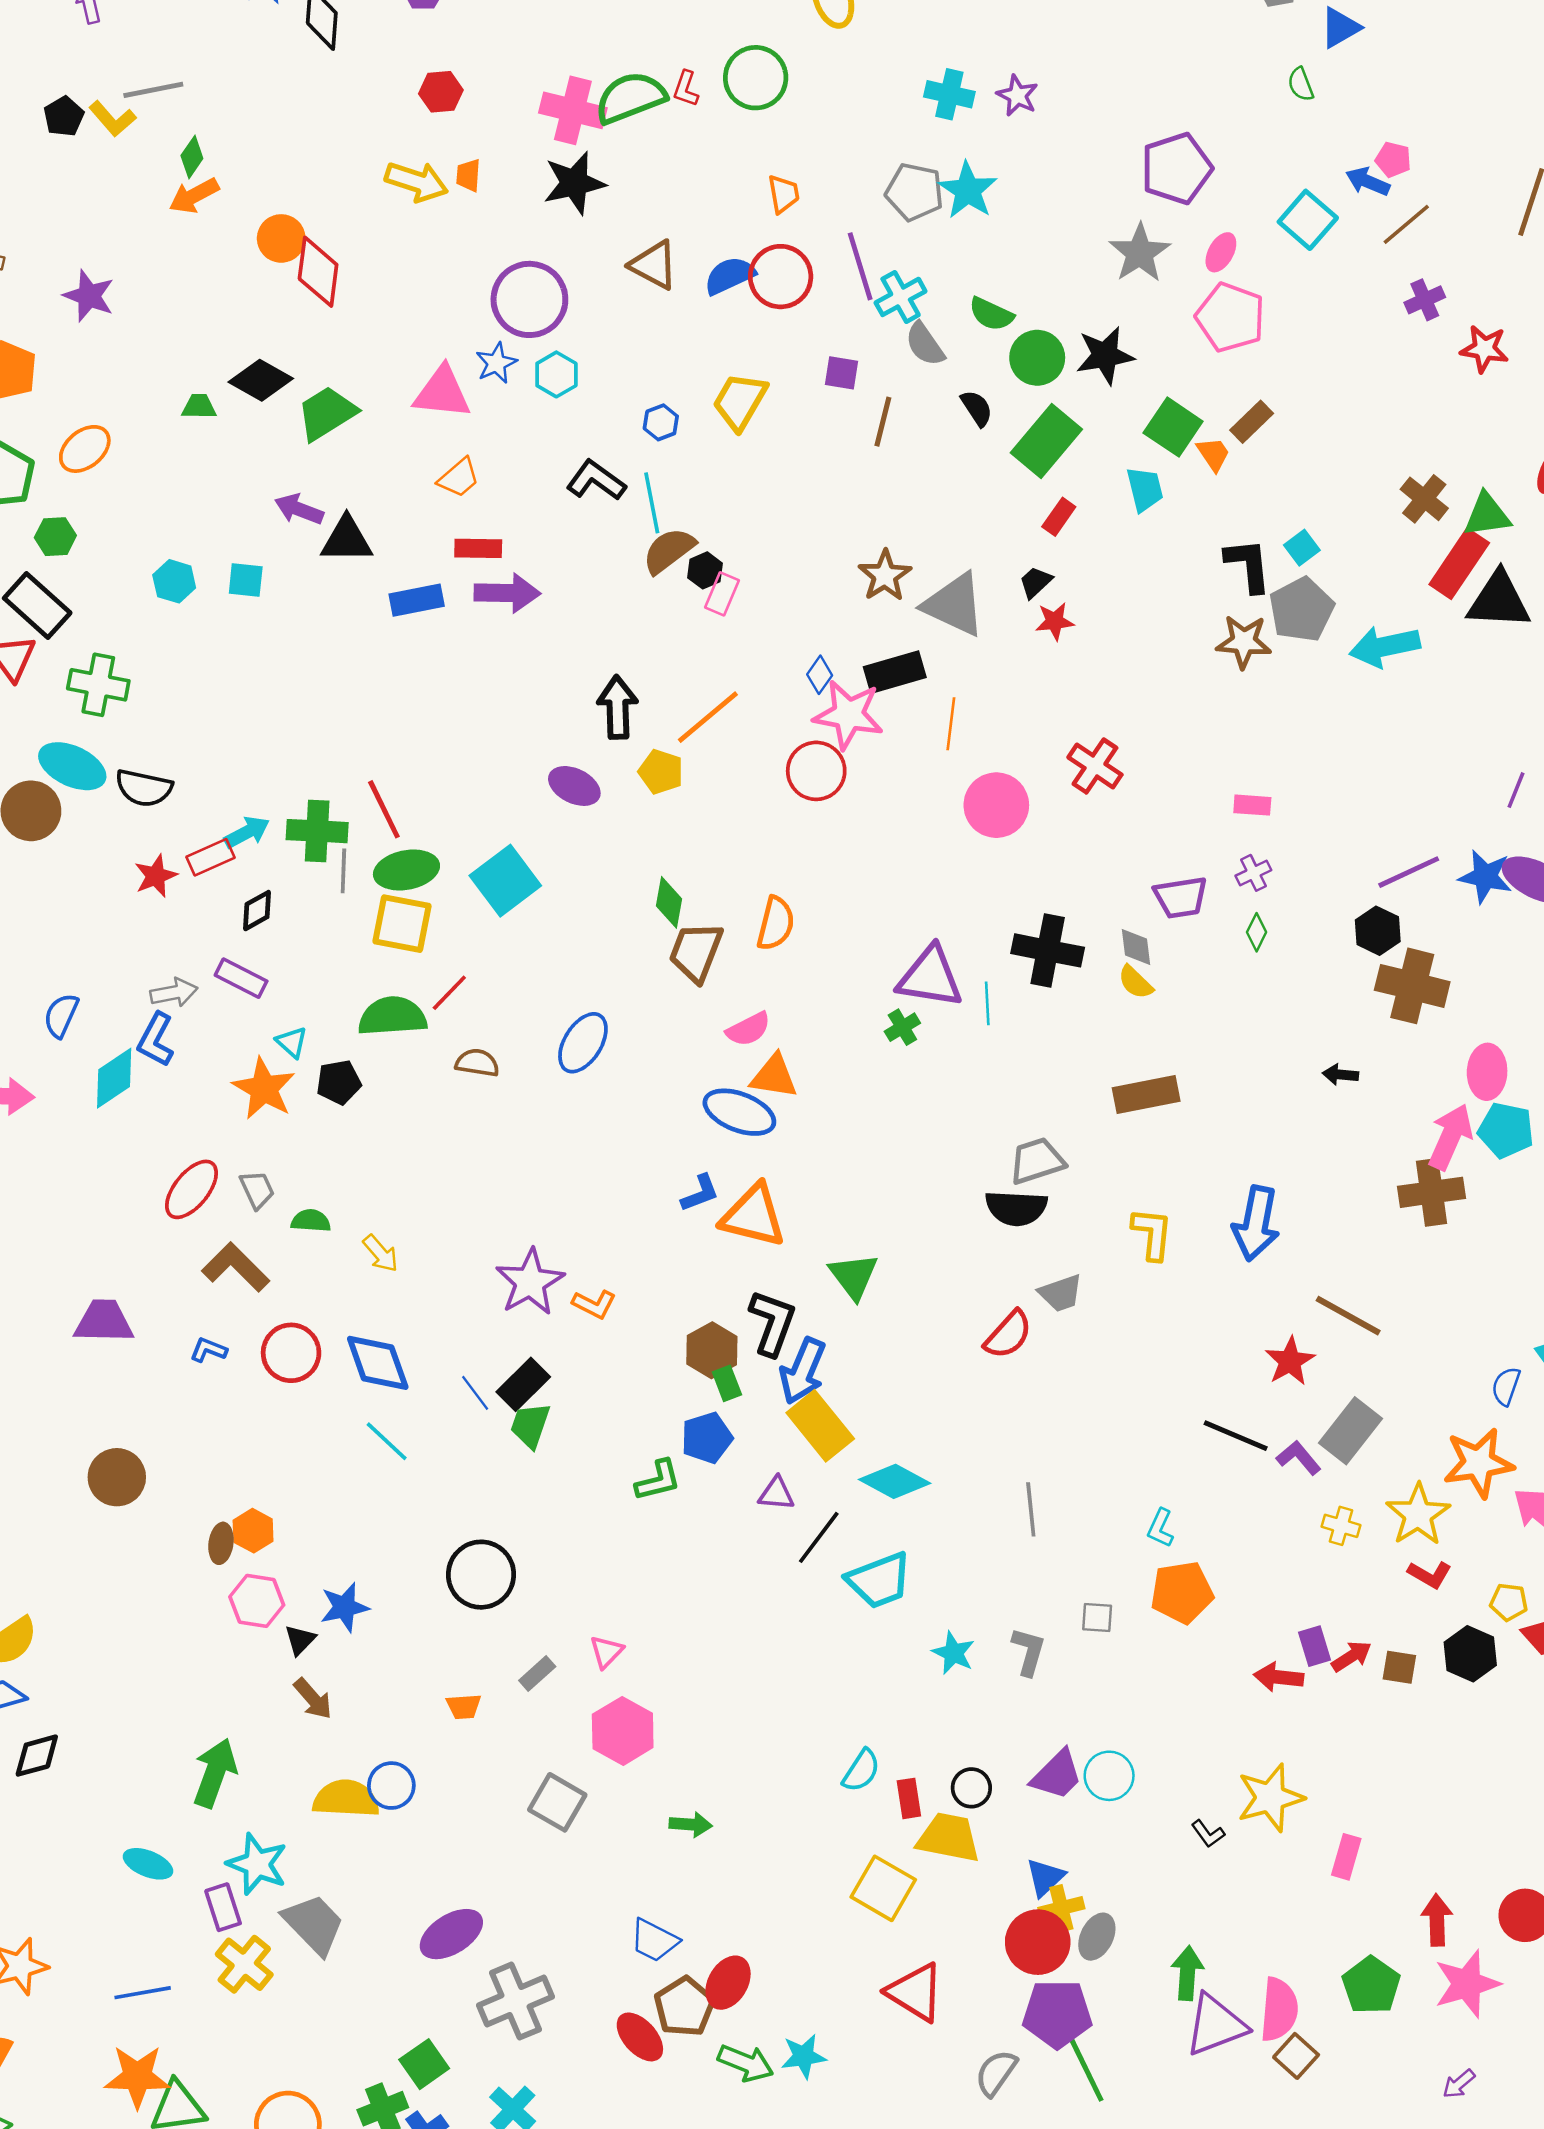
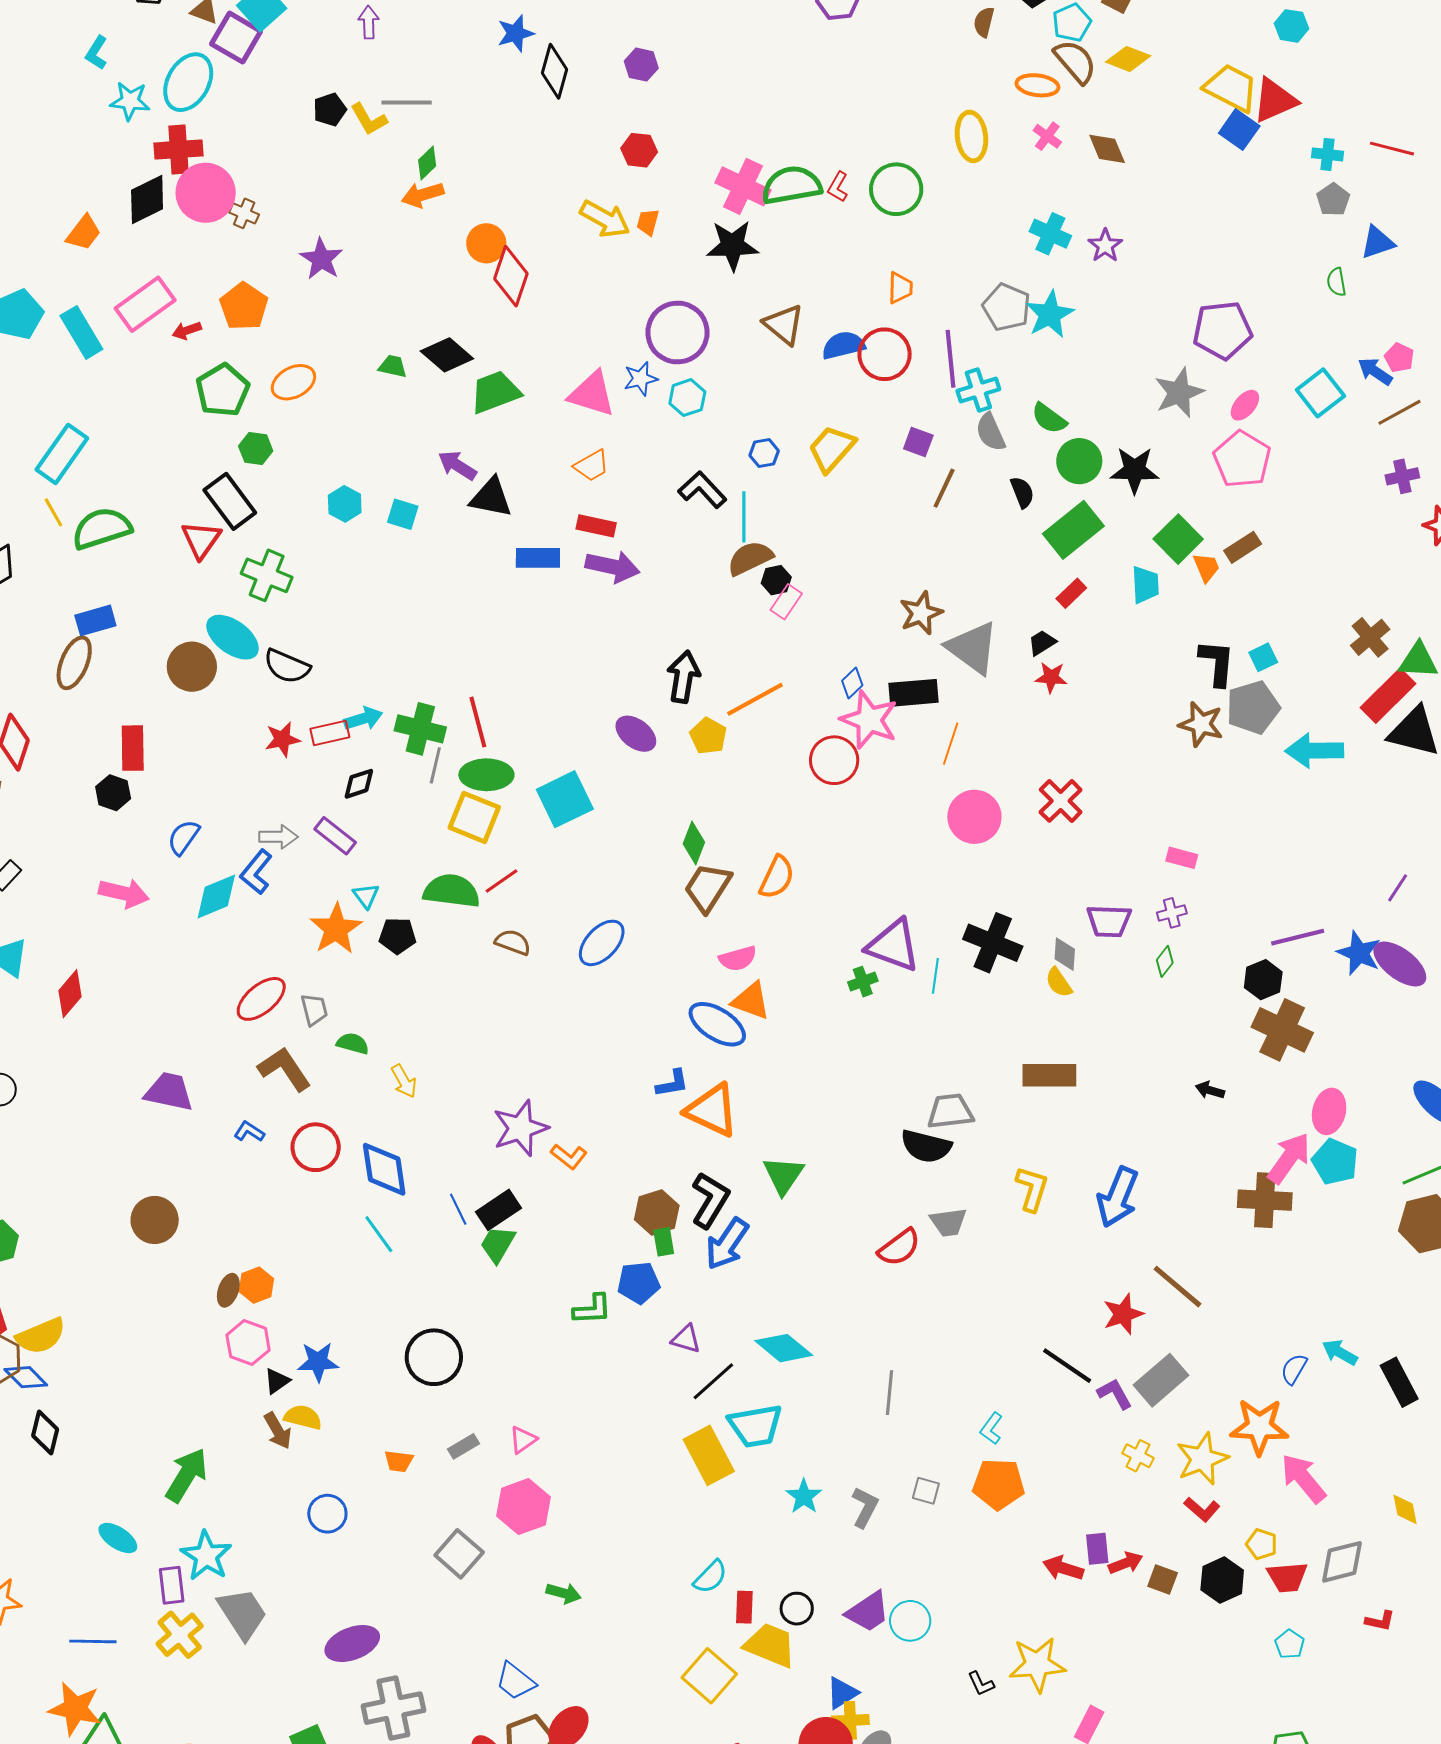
yellow rectangle: (820, 1426) -> (709, 1455), moved
black diamond: (37, 1756) -> (45, 1433), turned -72
yellow semicircle: (346, 1799) -> (303, 1417), moved, size x0.7

